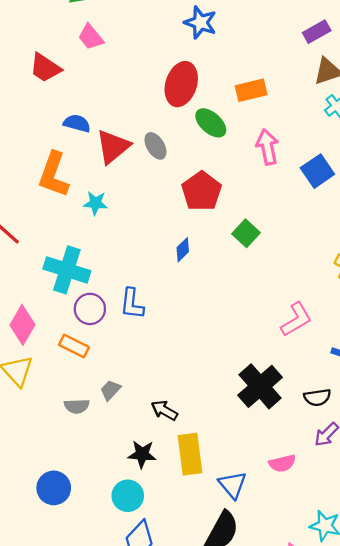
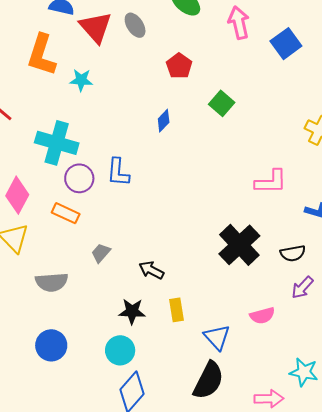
red triangle: (113, 147) -> (96, 27), turned -30
red pentagon: (202, 191) -> (179, 66), size x0.7
pink L-shape: (296, 319) -> (271, 182), turned 32
gray semicircle: (77, 406) -> (52, 282), moved, size x1.4
yellow rectangle: (190, 454) -> (176, 310), size x0.6

